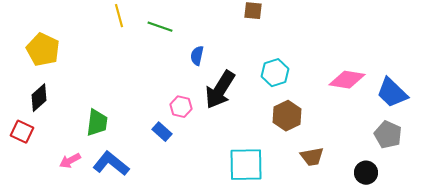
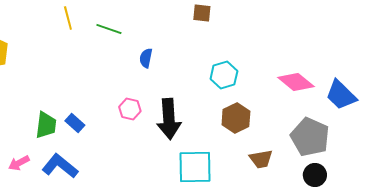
pink diamond: (347, 80) -> (296, 82), turned 30
black arrow: (220, 90) -> (169, 119), moved, turned -36
blue rectangle: (162, 132) -> (75, 123), moved
gray pentagon: (388, 135) -> (310, 137), moved, size x1.4

